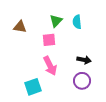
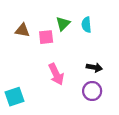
pink square: (49, 40) -> (46, 37), moved
cyan square: (33, 87) -> (15, 97), moved

